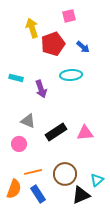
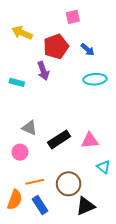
yellow arrow: (32, 28) -> (22, 33), moved, turned -48
cyan ellipse: (71, 75) -> (95, 79), moved
purple arrow: (41, 89) -> (43, 71), moved
cyan triangle: (97, 180) -> (103, 167), moved, turned -40

